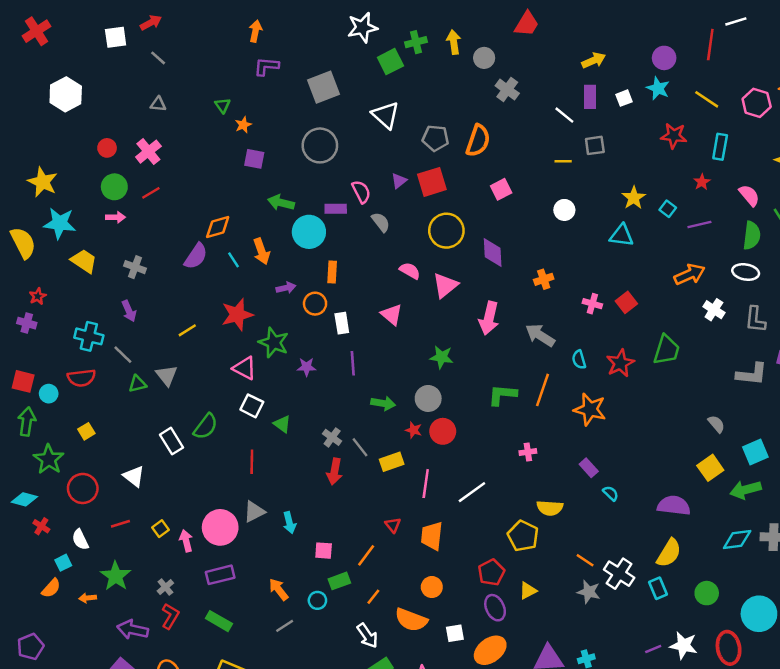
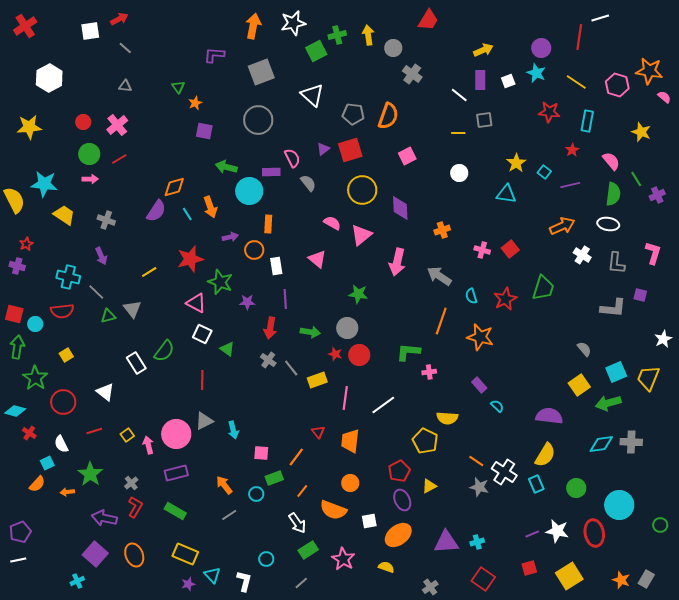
orange arrow: (255, 31) -> (253, 26), moved, size x1.4
yellow star: (43, 182) -> (29, 127), moved, turned -30
green L-shape: (502, 395) -> (408, 352), moved
red arrow: (334, 471) -> (270, 328), moved

